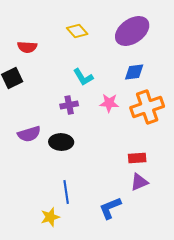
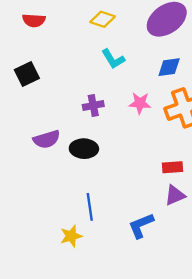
yellow diamond: (77, 31) -> (103, 19), turned -30
red semicircle: (27, 47) -> (34, 20), moved
cyan L-shape: (83, 77) -> (113, 59), moved

